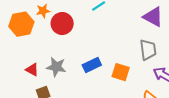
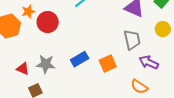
orange square: (121, 72) -> (108, 63), turned -36

